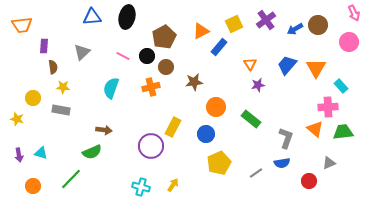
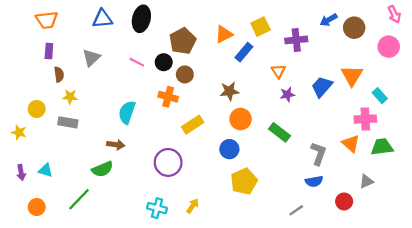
purple cross: (266, 20) -> (296, 40), moved, turned 30
orange trapezoid: (22, 25) -> (47, 20), moved
blue arrow: (295, 29) -> (329, 20), moved
blue trapezoid: (287, 65) -> (322, 87), moved
brown star: (194, 82) -> (229, 91), moved
orange cross: (151, 87) -> (168, 97), turned 30
cyan semicircle: (111, 88) -> (127, 112), moved
yellow rectangle: (173, 127) -> (193, 125), moved, turned 30
gray line: (256, 173) -> (296, 210), moved

